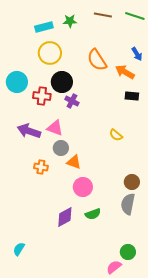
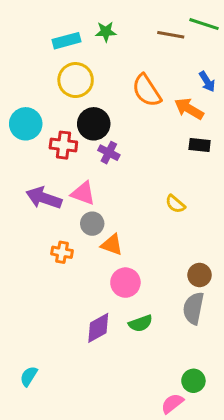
brown line: (103, 15) -> (171, 35), moved

